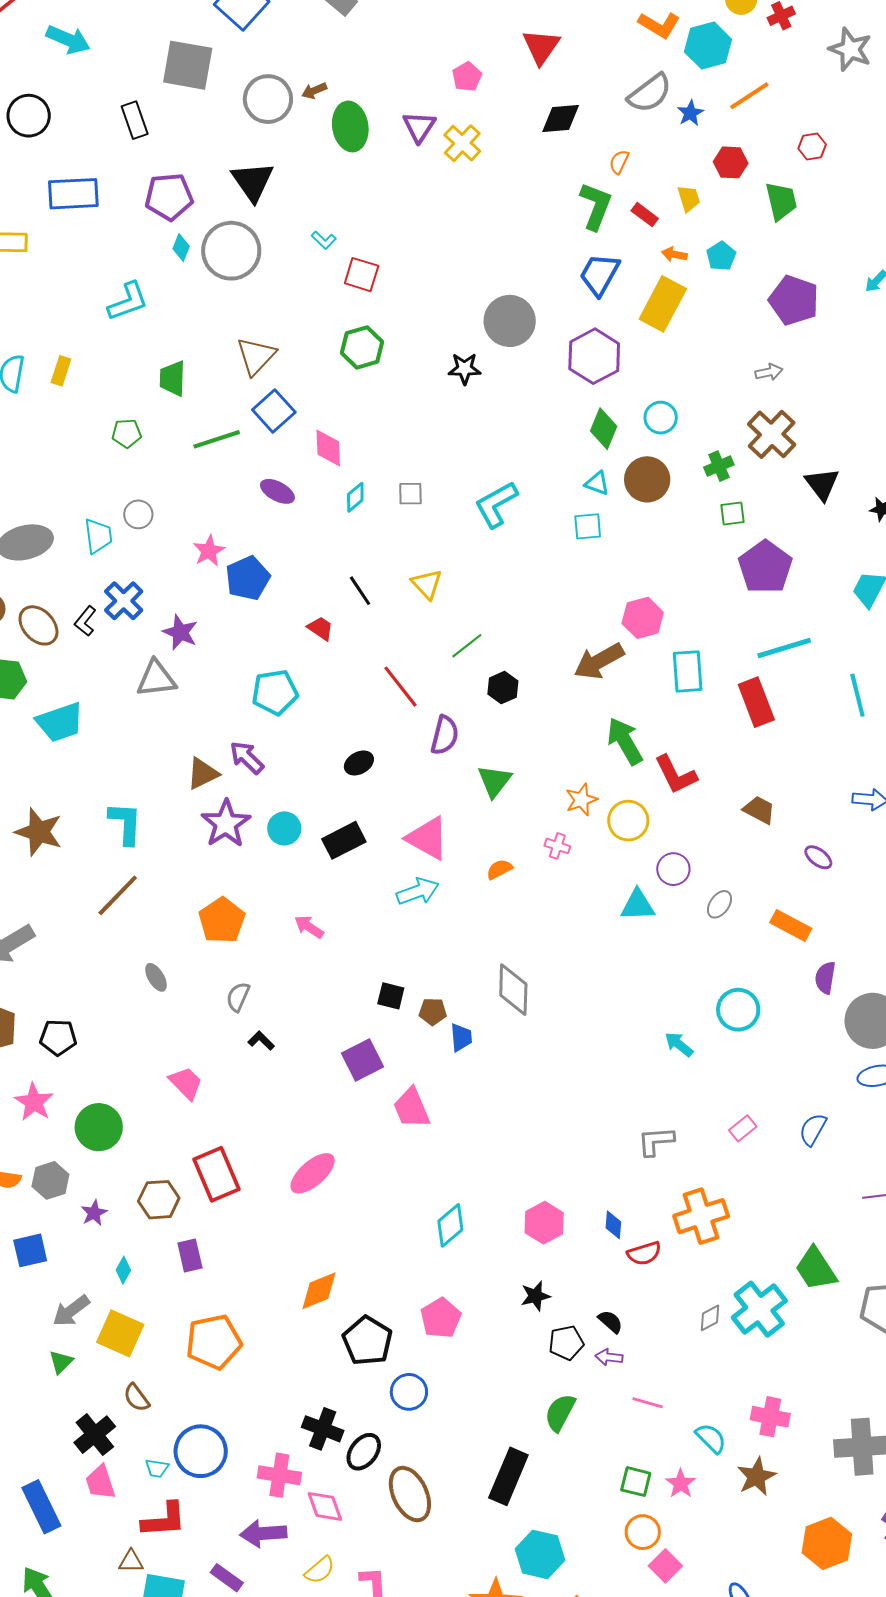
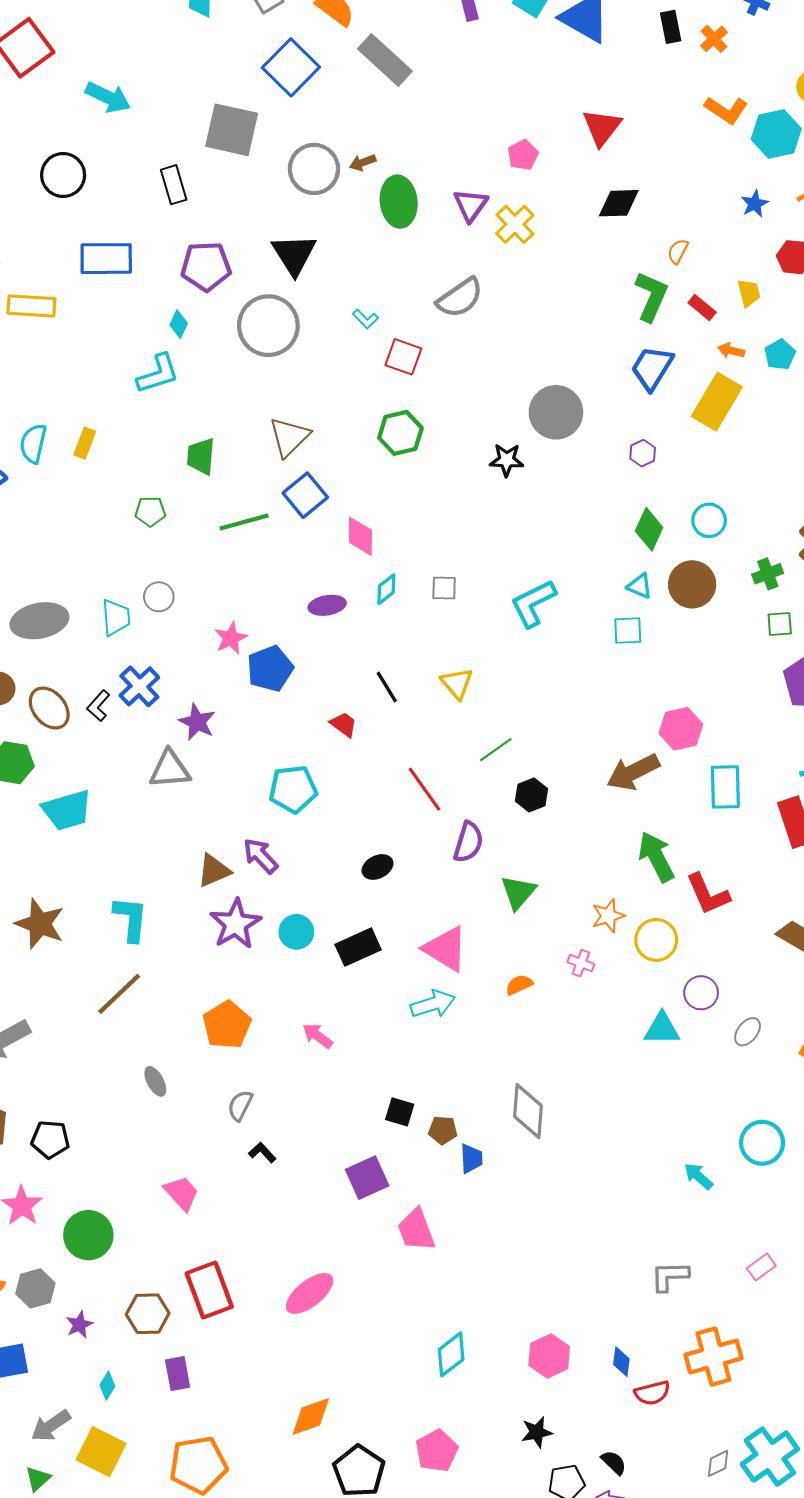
gray semicircle: (650, 93) -> (460, 298), moved
cyan diamond: (181, 247) -> (179, 324), moved
purple hexagon: (594, 356) -> (643, 453), size x0.5
purple ellipse: (277, 491) -> (327, 605), moved, turned -40

